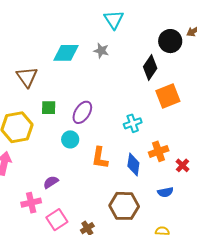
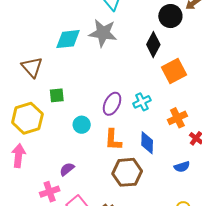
gray star: (101, 51) -> (103, 33), size x1.8
purple ellipse: (82, 112) -> (112, 104), moved
orange cross: (159, 151) -> (177, 118), moved
brown hexagon: (124, 206) -> (127, 172), moved

